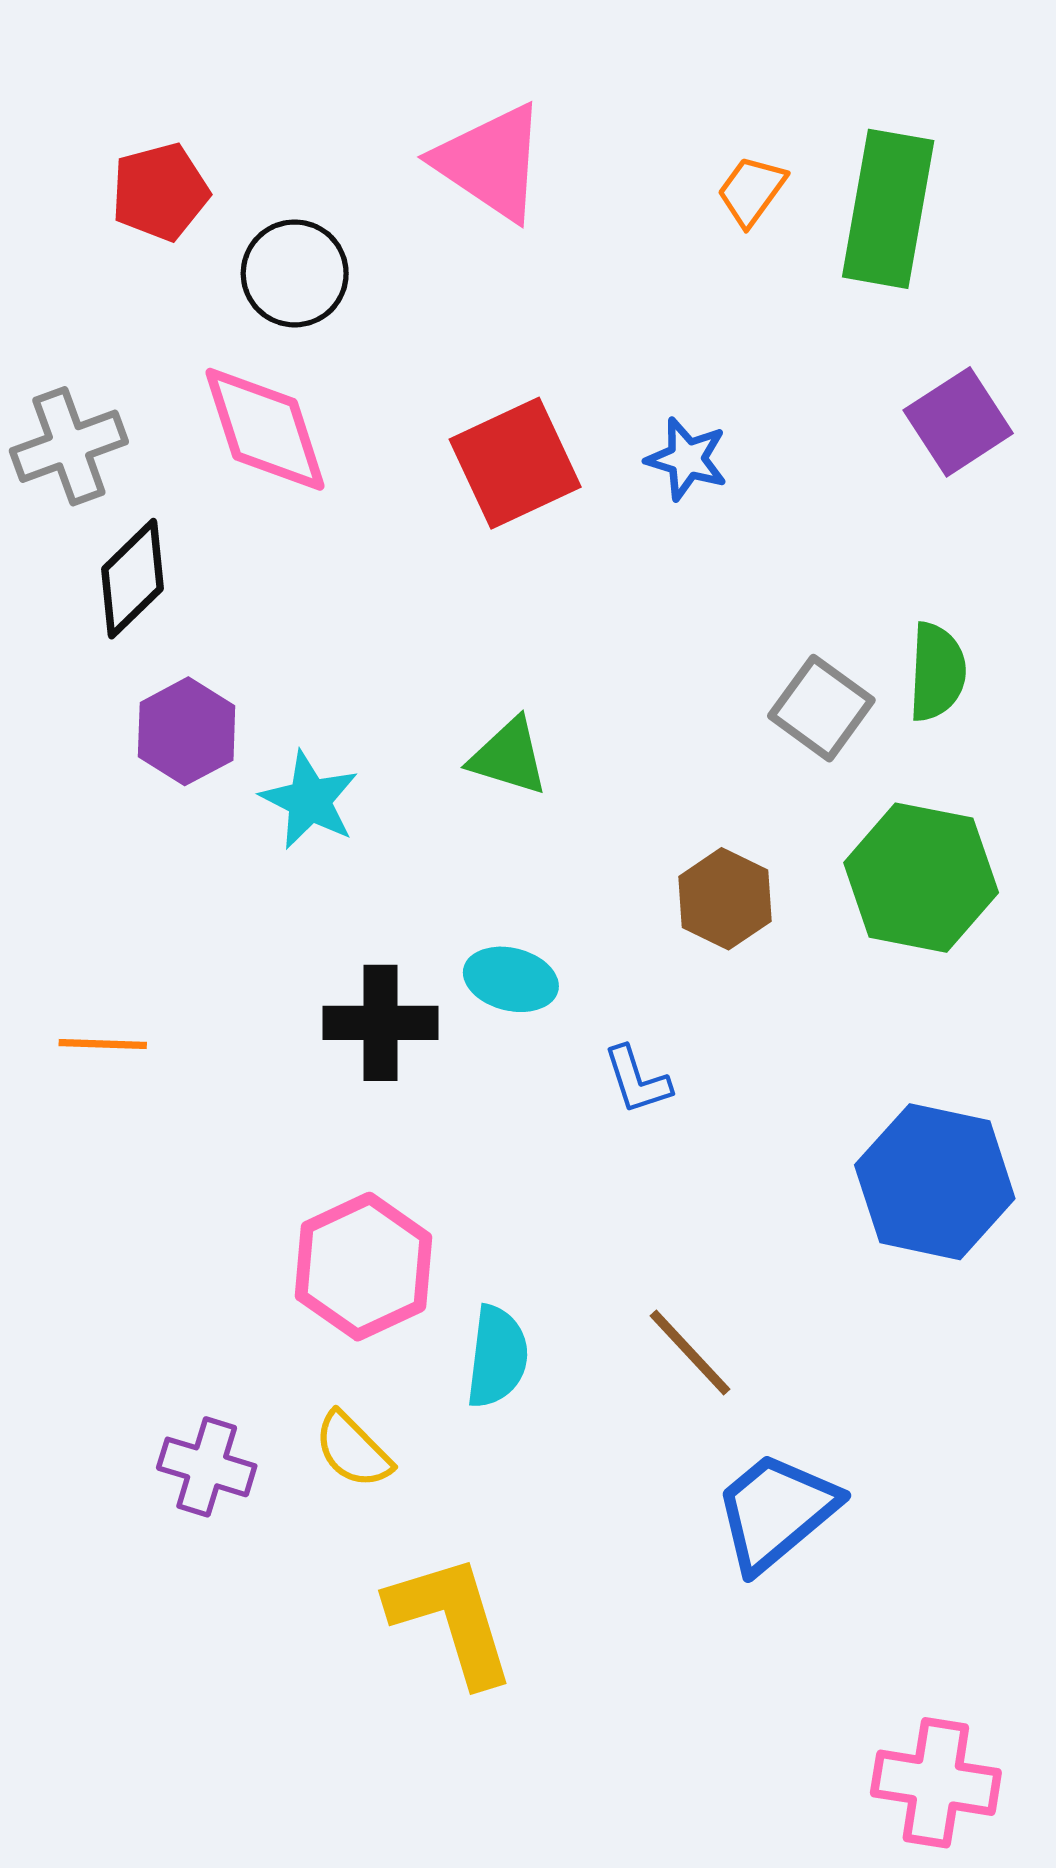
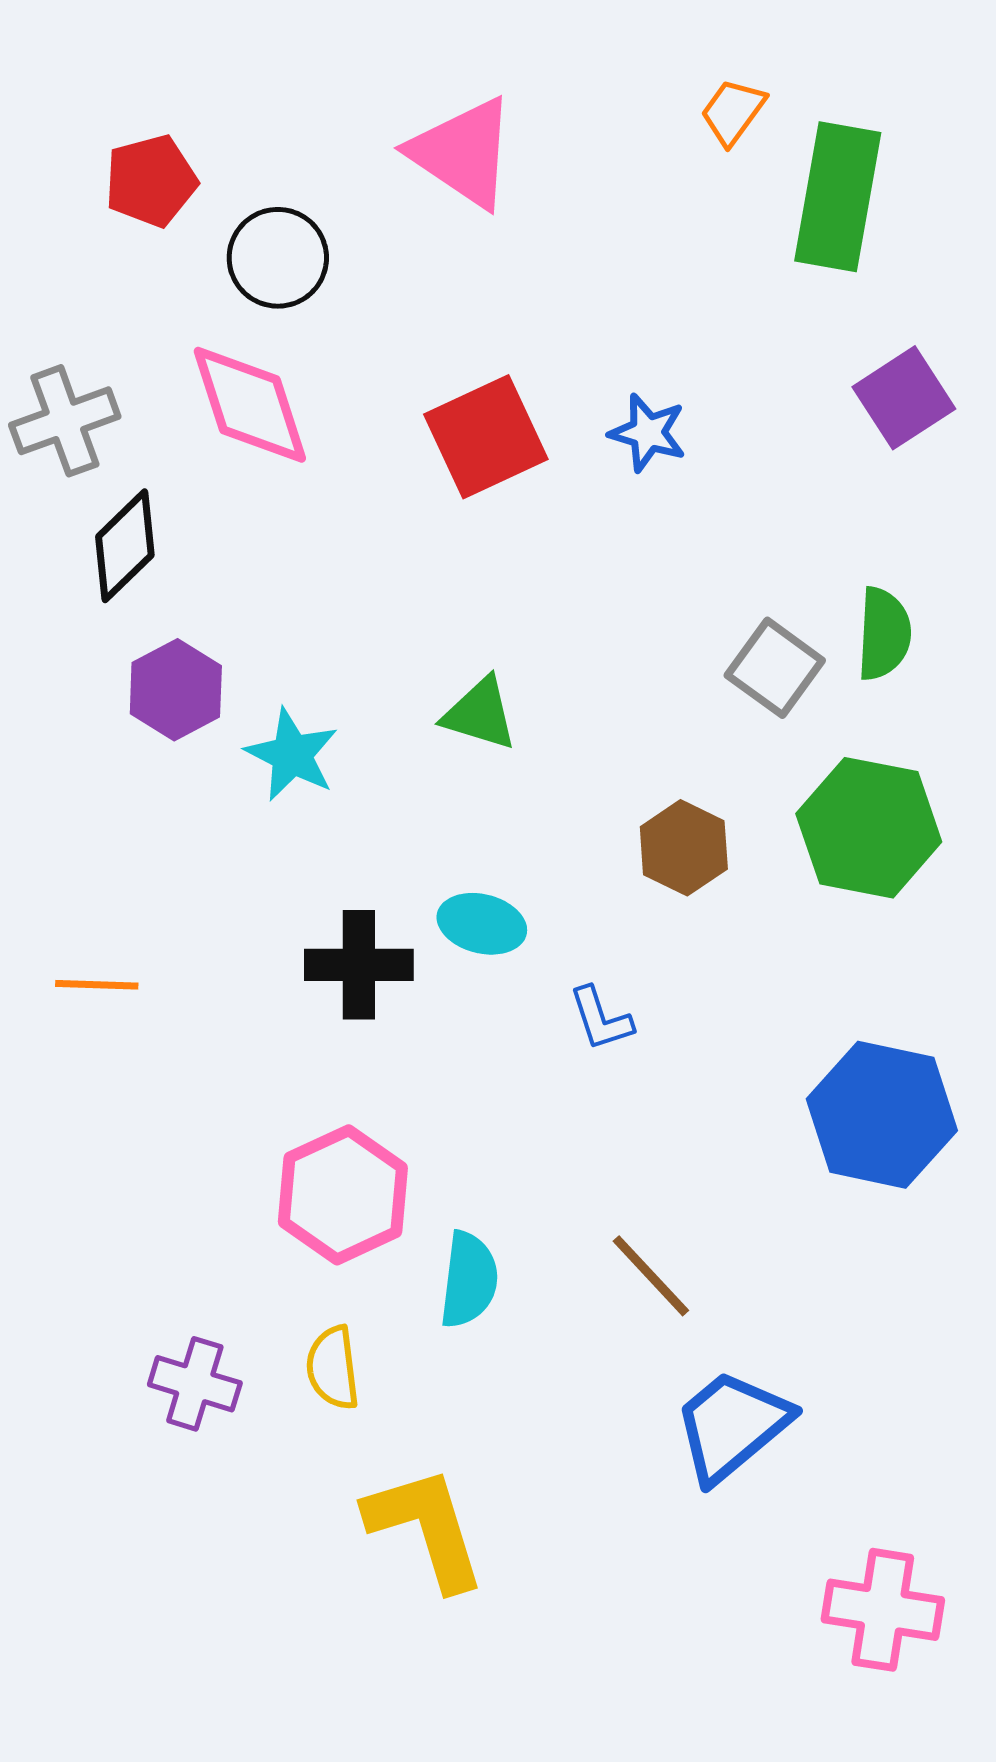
orange trapezoid: (751, 191) -> (733, 112), moved
yellow semicircle: (353, 1450) -> (333, 1368), turned 38
pink cross: (936, 1783) -> (883, 1610), moved

